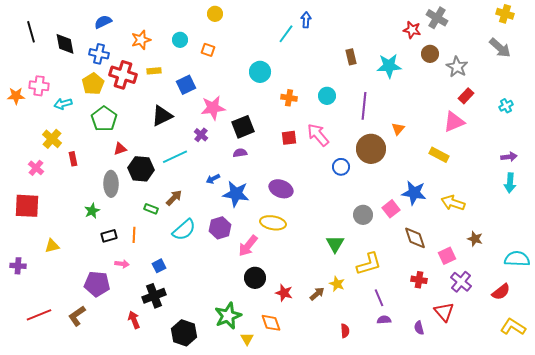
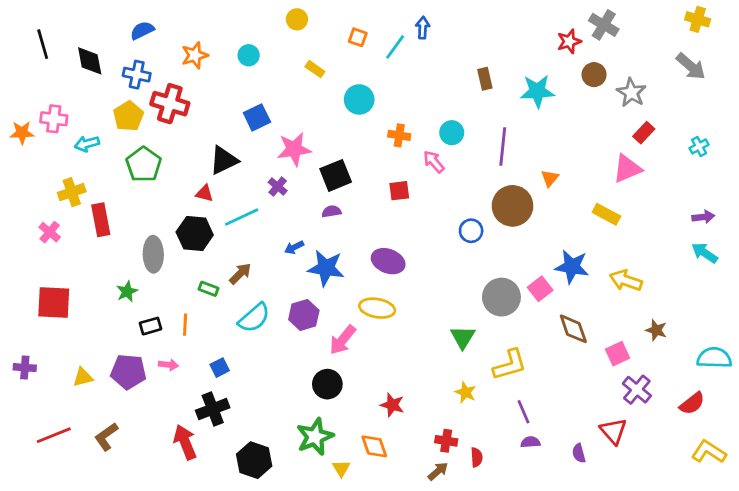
red star: (412, 30) -> (569, 41), turned -30
orange square: (208, 50) -> (358, 37), moved
yellow rectangle: (154, 71) -> (315, 69), moved, turned 40
pink arrow: (318, 135) -> (434, 162), moved, size x0.7
yellow cross: (52, 139) -> (72, 192), turned 30
red triangle: (120, 149) -> (204, 193), moved, turned 32
red rectangle: (73, 159) -> (101, 220), size x1.6
cyan arrow: (510, 183) -> (705, 253), turned 120
red square: (27, 206) -> (54, 303), moved
gray circle: (363, 215) -> (501, 297), size x1.4
yellow triangle: (52, 246) -> (83, 377), moved
black circle: (255, 278) -> (327, 384), moved
red cross: (419, 280) -> (446, 441), moved
purple pentagon: (97, 284) -> (128, 372), moved
brown arrow: (317, 294) -> (438, 471), moved
red arrow: (134, 320) -> (185, 442), size x1.4

